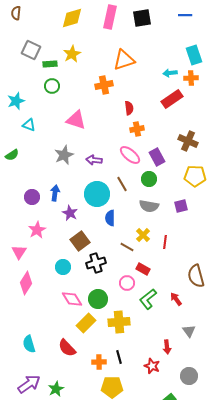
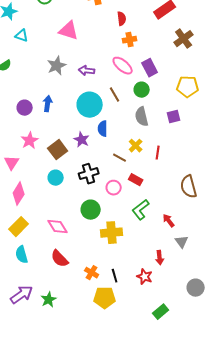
brown cross: (188, 141) -> (184, 39), moved, turned 30
gray semicircle: (149, 206) -> (142, 117), turned 66
purple star: (70, 213) -> (82, 140), moved
brown square: (80, 241) -> (58, 150), moved
pink circle: (127, 283) -> (114, 188), moved
pink diamond: (72, 299) -> (58, 227), moved
red arrow: (176, 299) -> (169, 221), moved
yellow rectangle: (86, 323) -> (19, 227), moved
black line: (119, 357) -> (115, 276), moved
orange cross: (99, 362) -> (92, 273), turned 32
gray circle: (189, 376) -> (196, 288), moved

